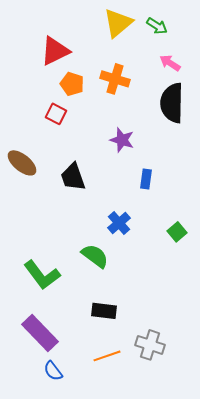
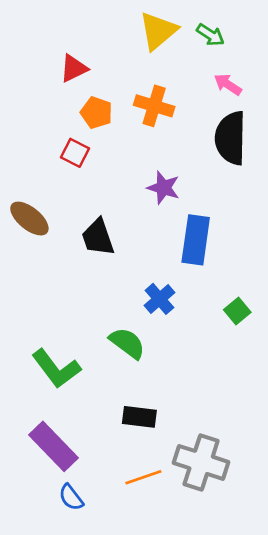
red triangle: (55, 51) -> (74, 68), size x0.7
blue rectangle: (146, 179) -> (196, 240), size x1.8
gray cross: (150, 345) -> (201, 462), size x1.4

